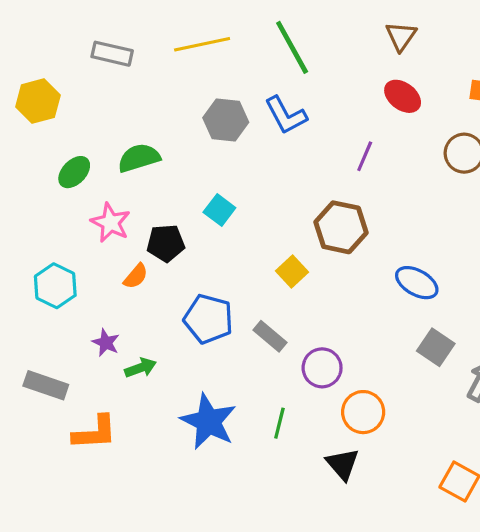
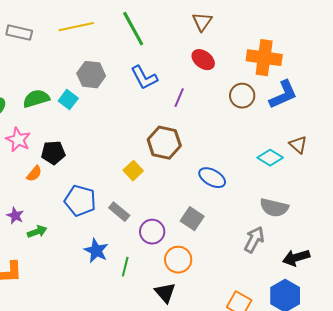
blue L-shape: (286, 115) -> (144, 78), moved
cyan square: (219, 210) -> (68, 100), moved
gray square: (436, 347) -> (192, 219), moved
blue star: (208, 422) -> (96, 251), moved, size x0.7

